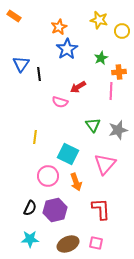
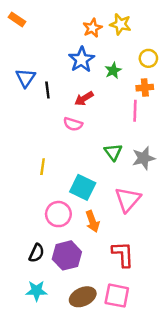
orange star: (59, 27) -> (92, 28), moved
yellow circle: (122, 31) -> (148, 58), moved
green star: (101, 58) -> (113, 71), moved
red arrow: (78, 87) -> (84, 98), moved
pink square: (96, 243) -> (117, 296), size x1.5

